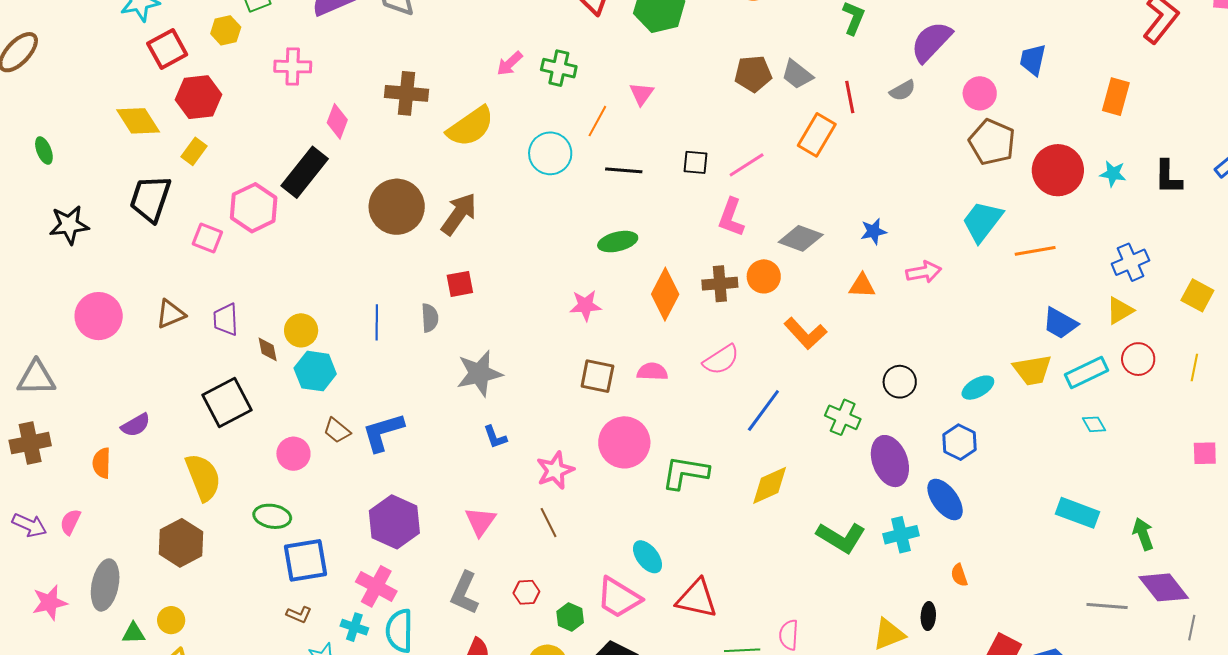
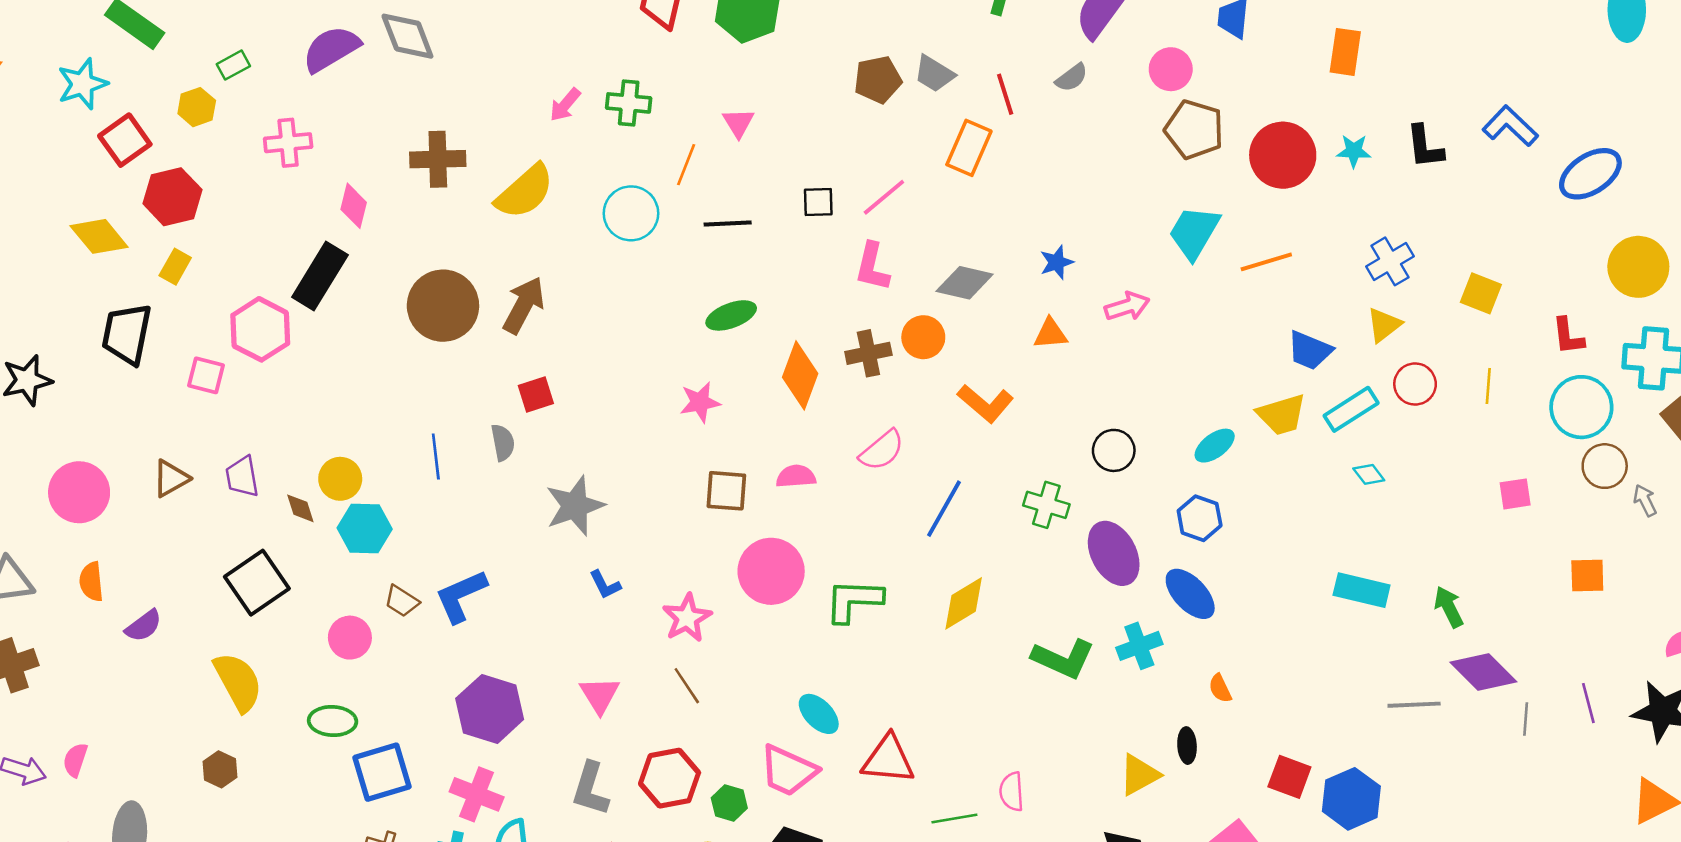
orange semicircle: (102, 463) -> (91, 582), moved
brown hexagon: (181, 543) -> (220, 769), size x0.6
red hexagon: (526, 592) -> (670, 778), size x1.8

